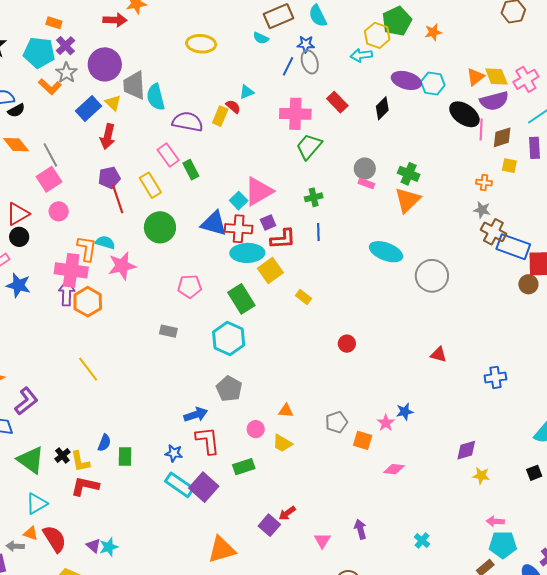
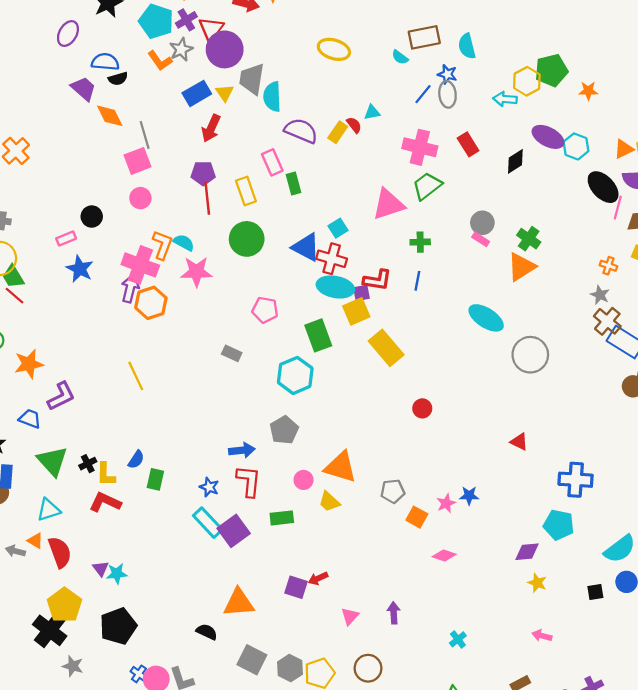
pink triangle: (259, 191) -> (388, 204), moved
red triangle: (18, 214) -> (211, 29), moved, turned -35
purple square: (268, 222) -> (362, 293), moved
yellow rectangle: (303, 297) -> (386, 348), size x2.0
blue cross: (495, 377) -> (576, 480), size x1.4
orange triangle: (286, 411) -> (341, 467), size x2.0
purple square: (269, 525) -> (296, 587), turned -35
cyan pentagon: (503, 545) -> (559, 525), moved

